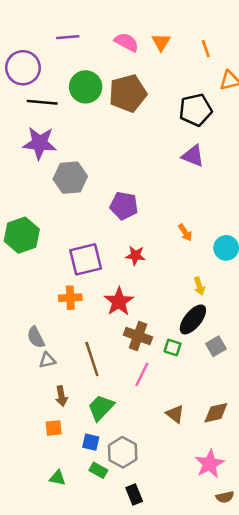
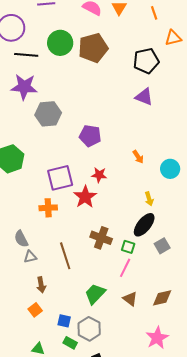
red star: (119, 302) -> (85, 197), moved
pink line: (142, 374) -> (125, 268), moved
green trapezoid: (101, 408) -> (95, 294), moved
orange square: (54, 428) -> (35, 310), turned -32

